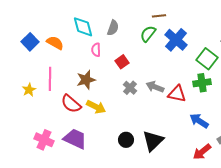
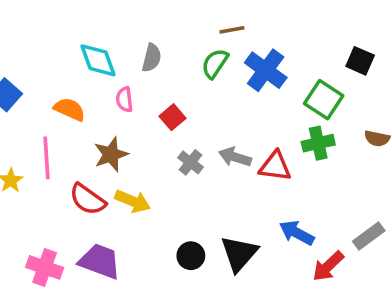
orange semicircle: (55, 43) -> (70, 109), moved
blue arrow: (199, 121) -> (297, 233), moved

